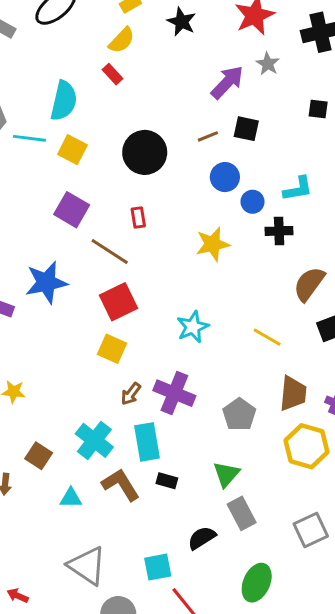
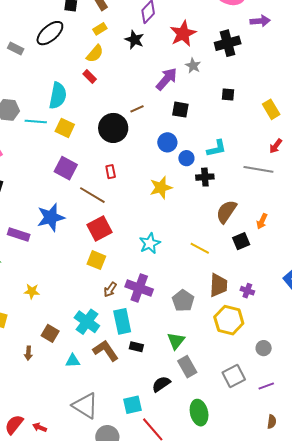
brown line: (208, 136) -> (137, 109), moved
green ellipse: (257, 583) -> (199, 413), turned -35

